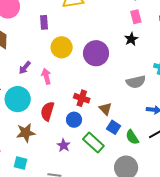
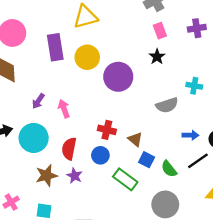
purple rectangle: (44, 22) -> (55, 47), size x1.6
yellow circle: (62, 47) -> (87, 57), moved
purple star: (64, 145) -> (75, 176), moved

